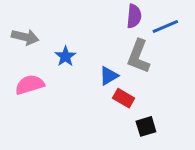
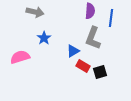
blue line: (165, 27) -> (111, 18), turned -60
gray arrow: (25, 37) -> (35, 12), moved
black square: (146, 126) -> (100, 72), moved

